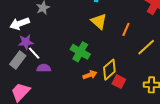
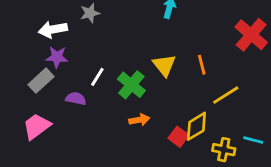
yellow triangle: (99, 21) -> (164, 65), moved
orange line: (126, 29) -> (202, 65), turned -48
white line: (34, 53) -> (97, 77), moved, turned 64
yellow diamond: (109, 70) -> (196, 126), moved

